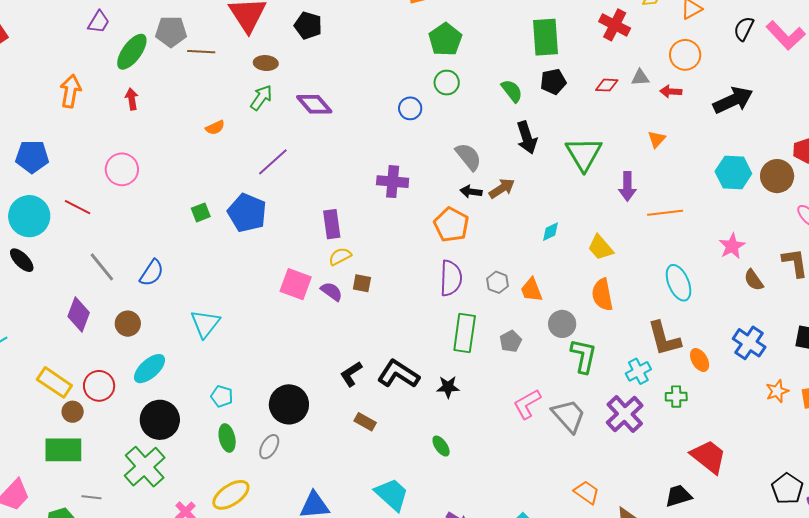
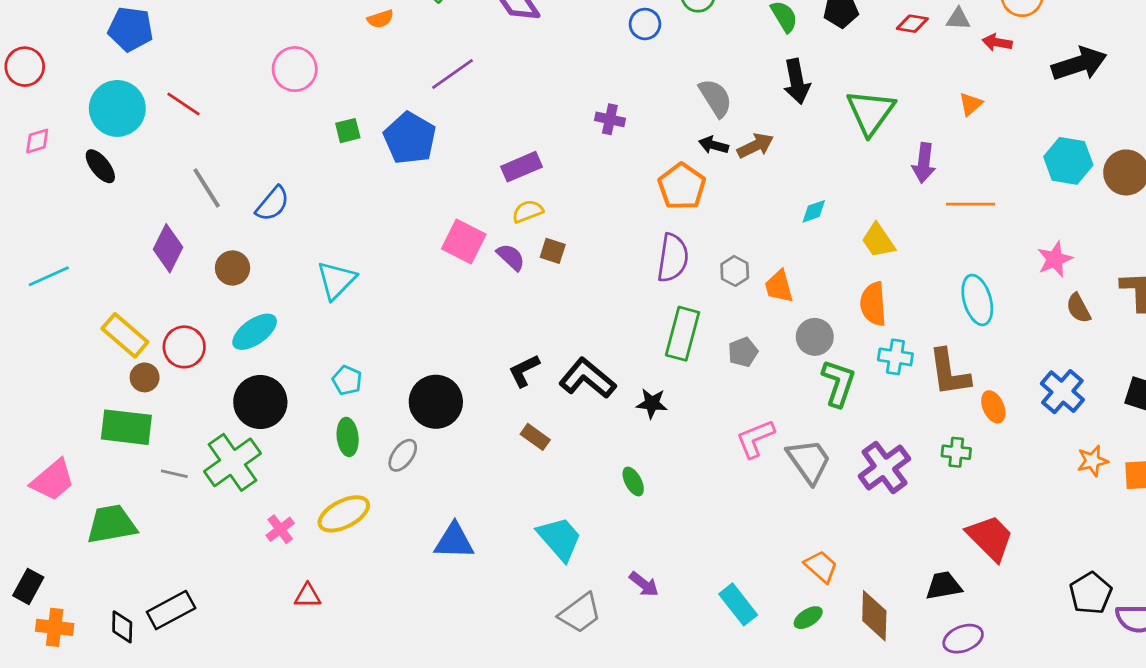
pink circle: (122, 169) -> (295, 69), moved
purple cross: (393, 182) -> (610, 119), size x0.7
purple rectangle: (332, 224) -> (521, 167), turned 68
cyan cross: (638, 371) -> (895, 357), moved, turned 30
gray line: (91, 497) -> (174, 474), moved

